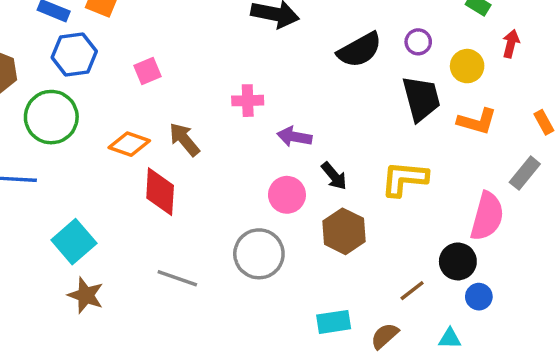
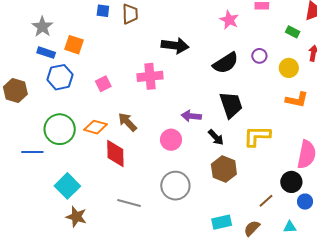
black trapezoid: (421, 99) -> (231, 105), moved
pink cross: (248, 101) -> (150, 76), moved, size x1.4
green circle: (51, 117) -> (60, 129), moved
pink circle: (287, 195) -> (171, 140), moved

